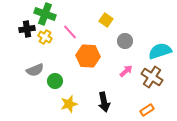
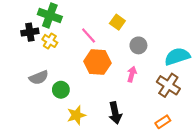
pink line: (70, 32) -> (89, 35), moved
pink arrow: (126, 71) -> (132, 74), moved, turned -32

